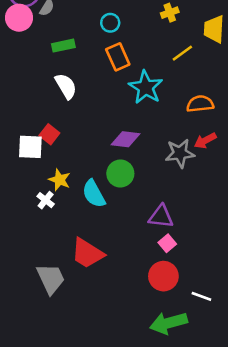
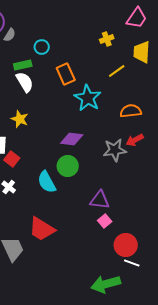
cyan circle: (110, 23) -> (42, 47), moved
white semicircle: (66, 86) -> (25, 82), moved
red square: (49, 134) -> (12, 159), moved
yellow star: (60, 180) -> (20, 119), moved
red circle: (163, 276) -> (126, 245), moved

